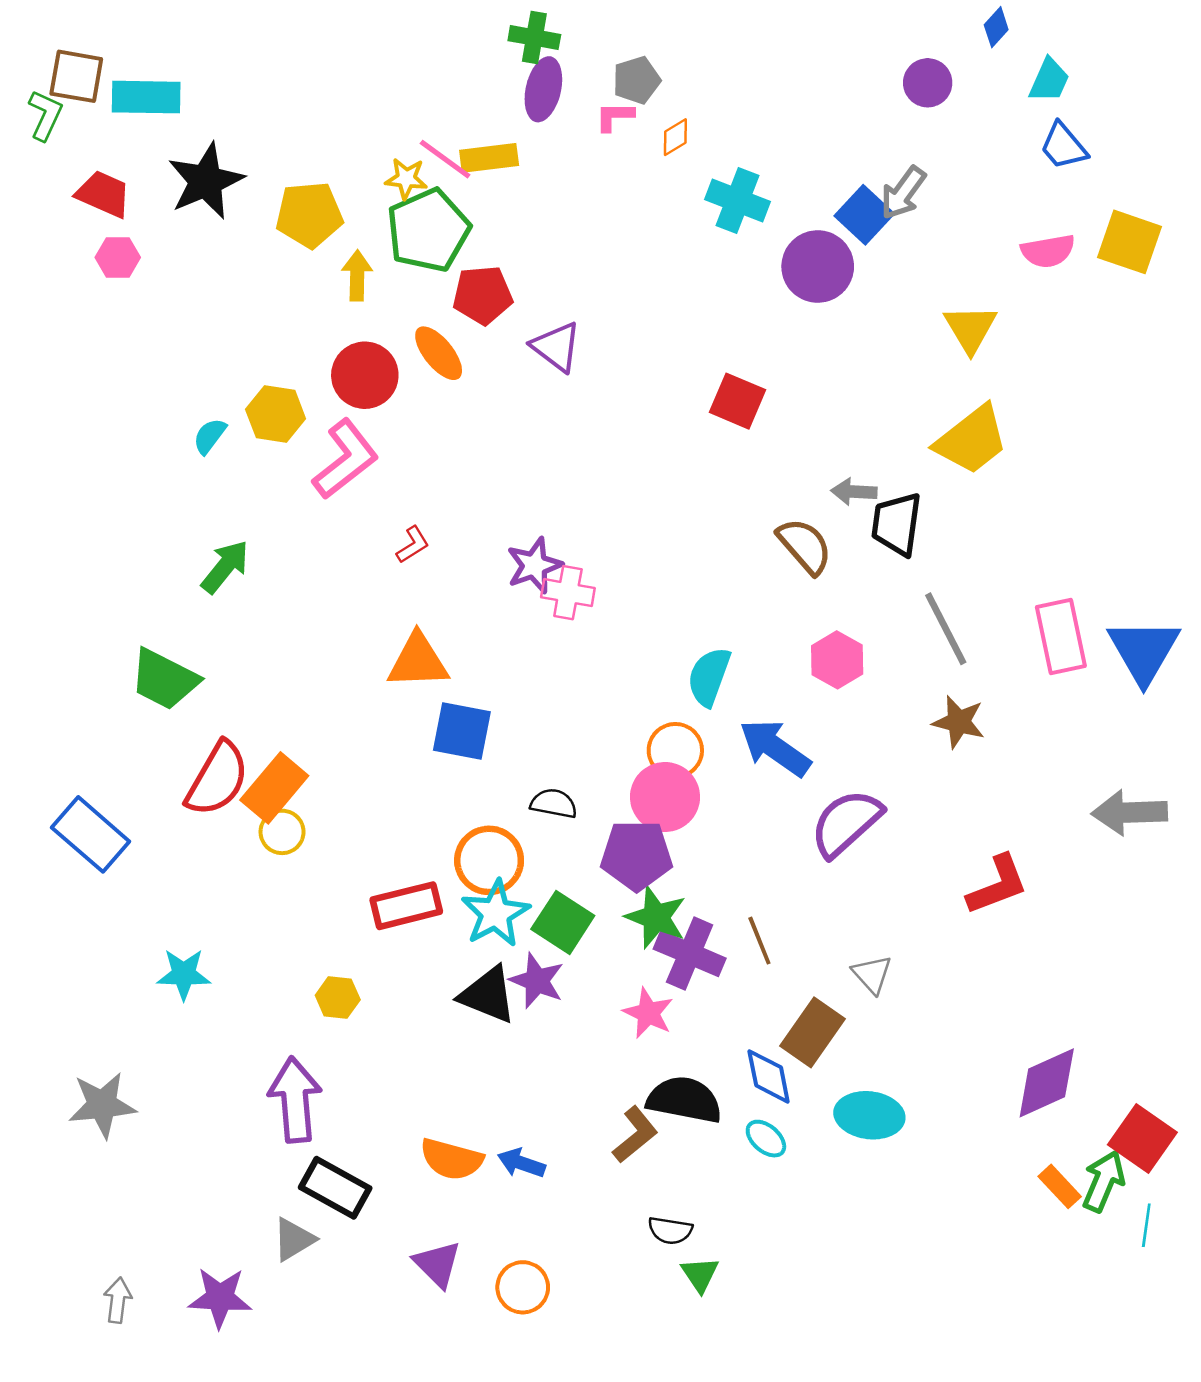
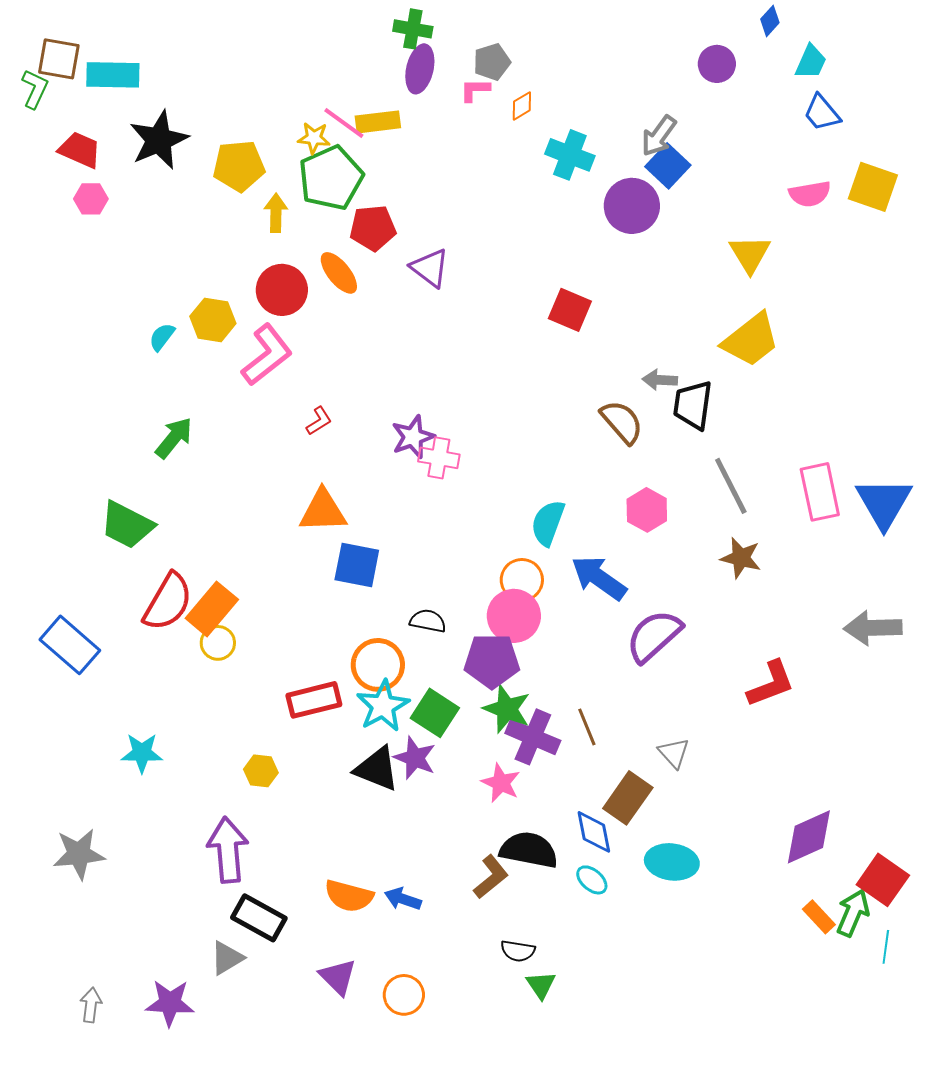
gray arrow: (903, 193) -> (659, 136), moved

